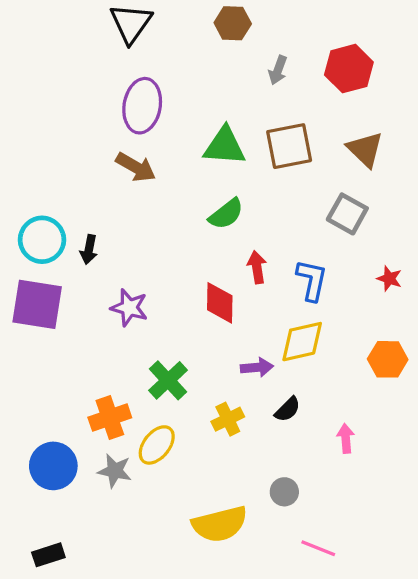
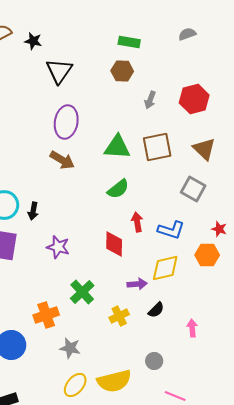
blue L-shape: (312, 280) -> (171, 230), turned 96
orange hexagon: (388, 359) -> (207, 255), moved
yellow ellipse: (157, 445) -> (75, 385), moved
gray star: (115, 471) -> (70, 348), moved

